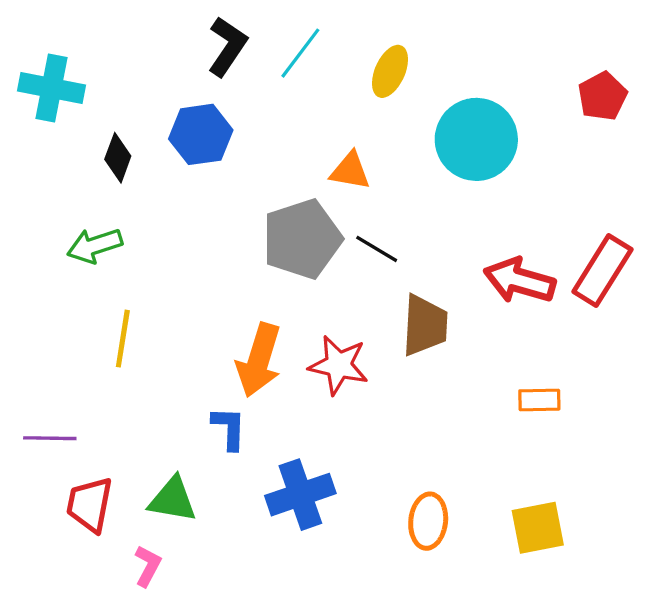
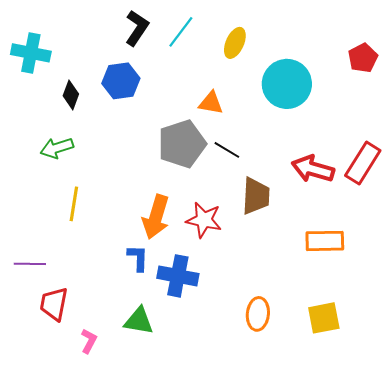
orange rectangle: (539, 400) -> (325, 241), size x1.5
blue cross: (300, 495) -> (178, 276), moved, turned 30
green triangle: (173, 500) -> (139, 321), moved

